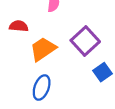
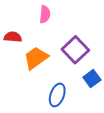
blue ellipse: (42, 88) -> (57, 95), moved

